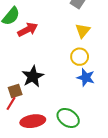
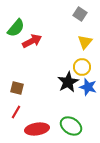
black star: (33, 76) -> (68, 82), moved
brown square: (15, 91) -> (17, 88), moved, turned 32

